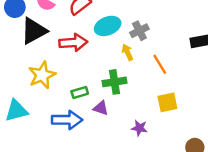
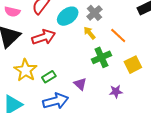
green cross: (114, 82) -> (101, 57), moved
green rectangle: (80, 92) -> (49, 77), moved
purple triangle: (101, 108) -> (80, 84), turned 40

